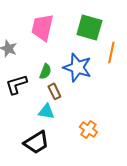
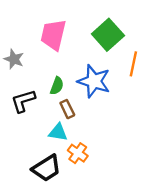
green square: (89, 27) -> (108, 35), turned 32
orange cross: (88, 129) -> (78, 153), moved

